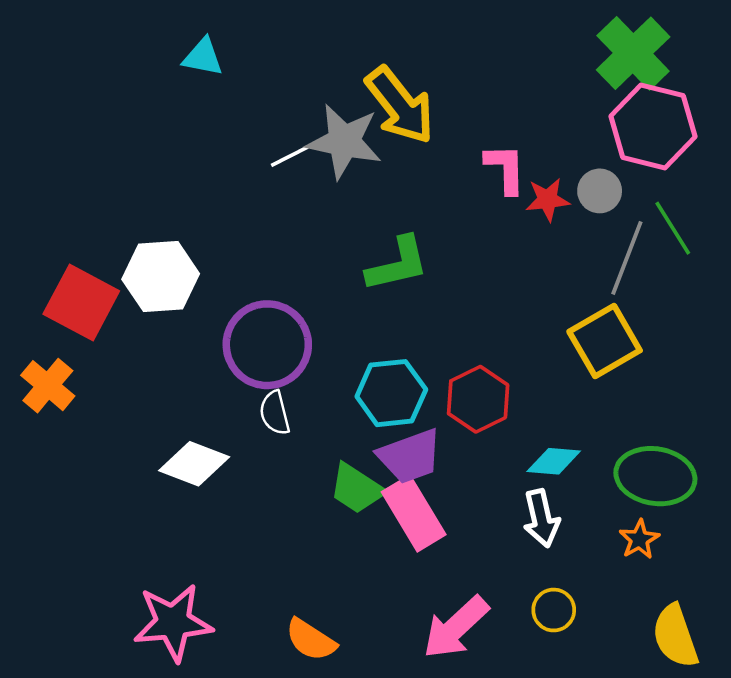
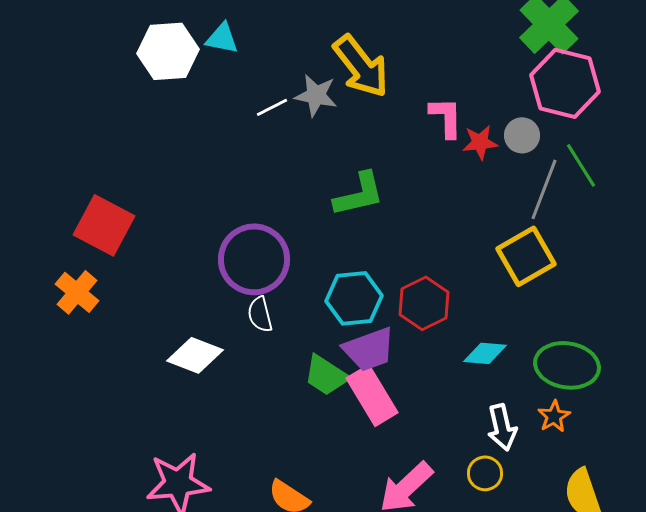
cyan triangle: (203, 57) -> (222, 38), moved
gray star: (344, 141) -> (316, 95), size x0.7
white hexagon: (161, 276) -> (168, 51), moved
white arrow: (541, 518) -> (502, 427), moved

